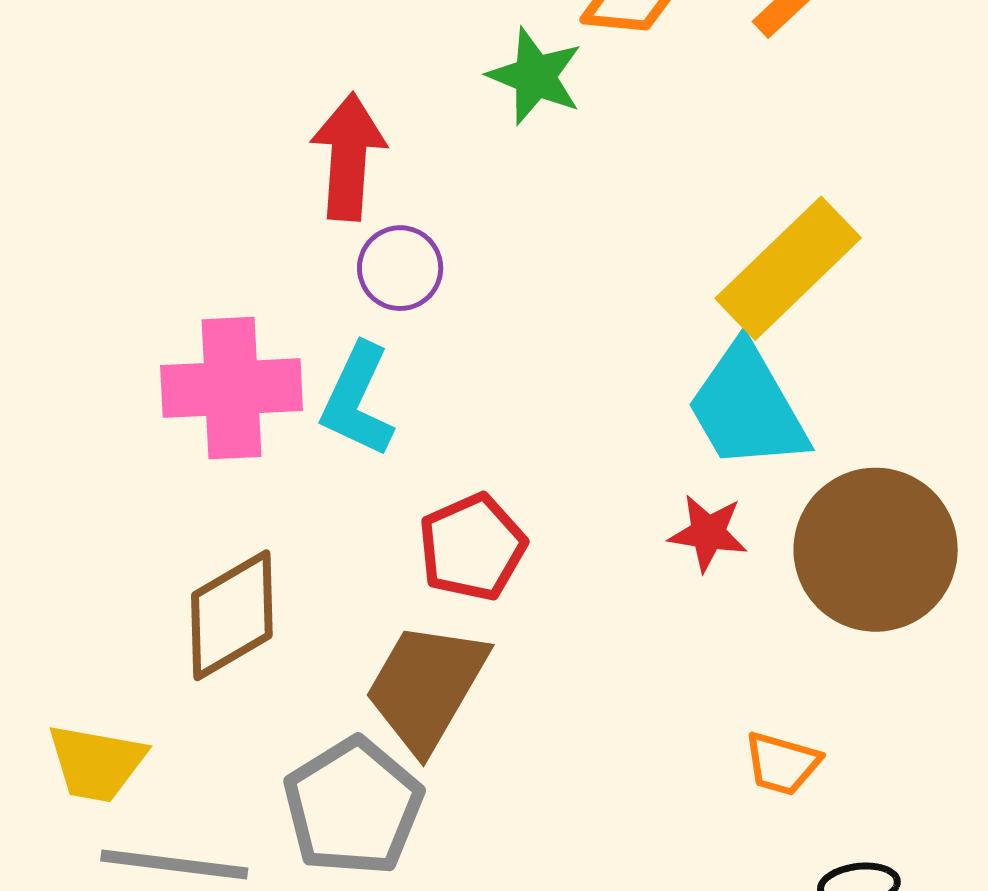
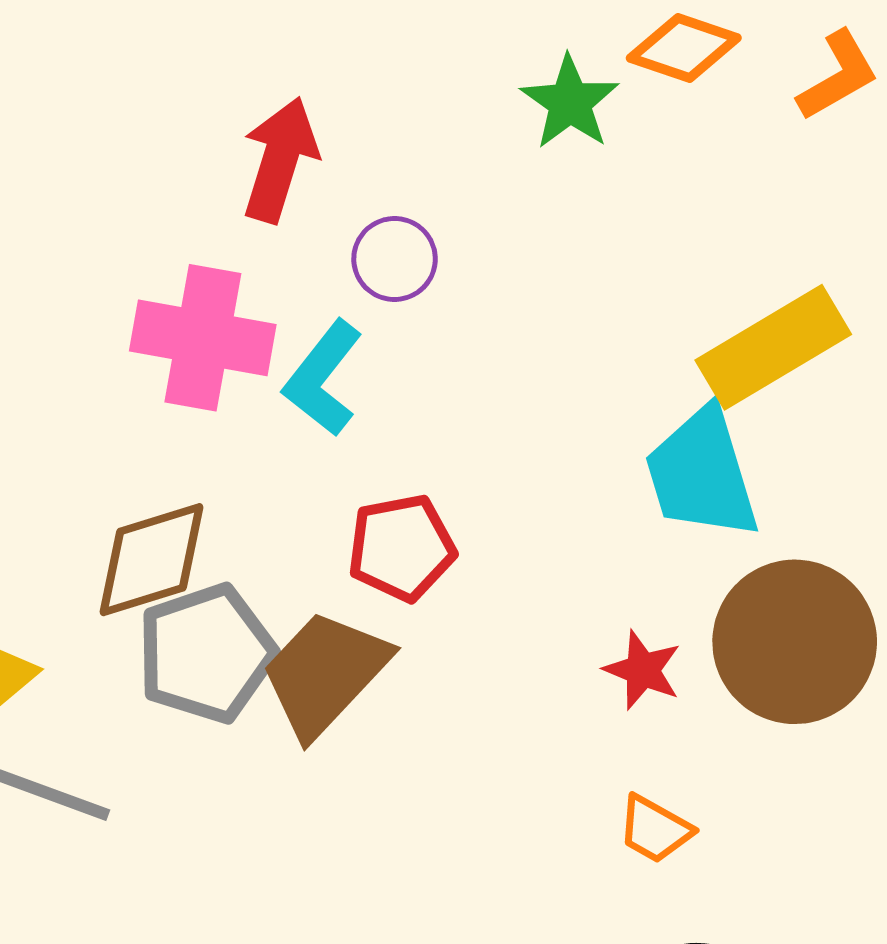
red arrow: (348, 157) -> (280, 160), moved
red star: (708, 533) -> (643, 670), moved
gray pentagon: (353, 807) -> (206, 653), moved

